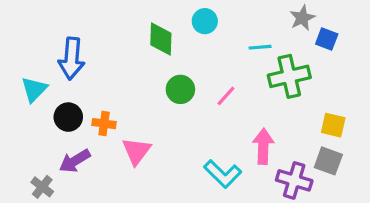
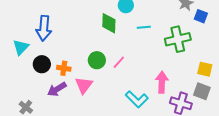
green diamond: (161, 39) -> (109, 23), moved
cyan line: (260, 47) -> (144, 27), moved
green circle: (180, 89) -> (97, 60), moved
pink line: (226, 96) -> (119, 62), moved
purple arrow: (75, 161) -> (57, 89), moved

